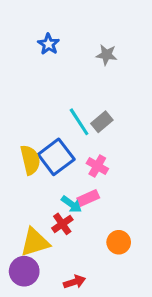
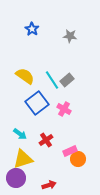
yellow semicircle: (30, 160) -> (25, 76), moved, turned -42
pink rectangle: (88, 198) -> (70, 151), moved
cyan arrow: (71, 204) -> (20, 134), moved
red cross: (62, 224) -> (46, 140), moved

